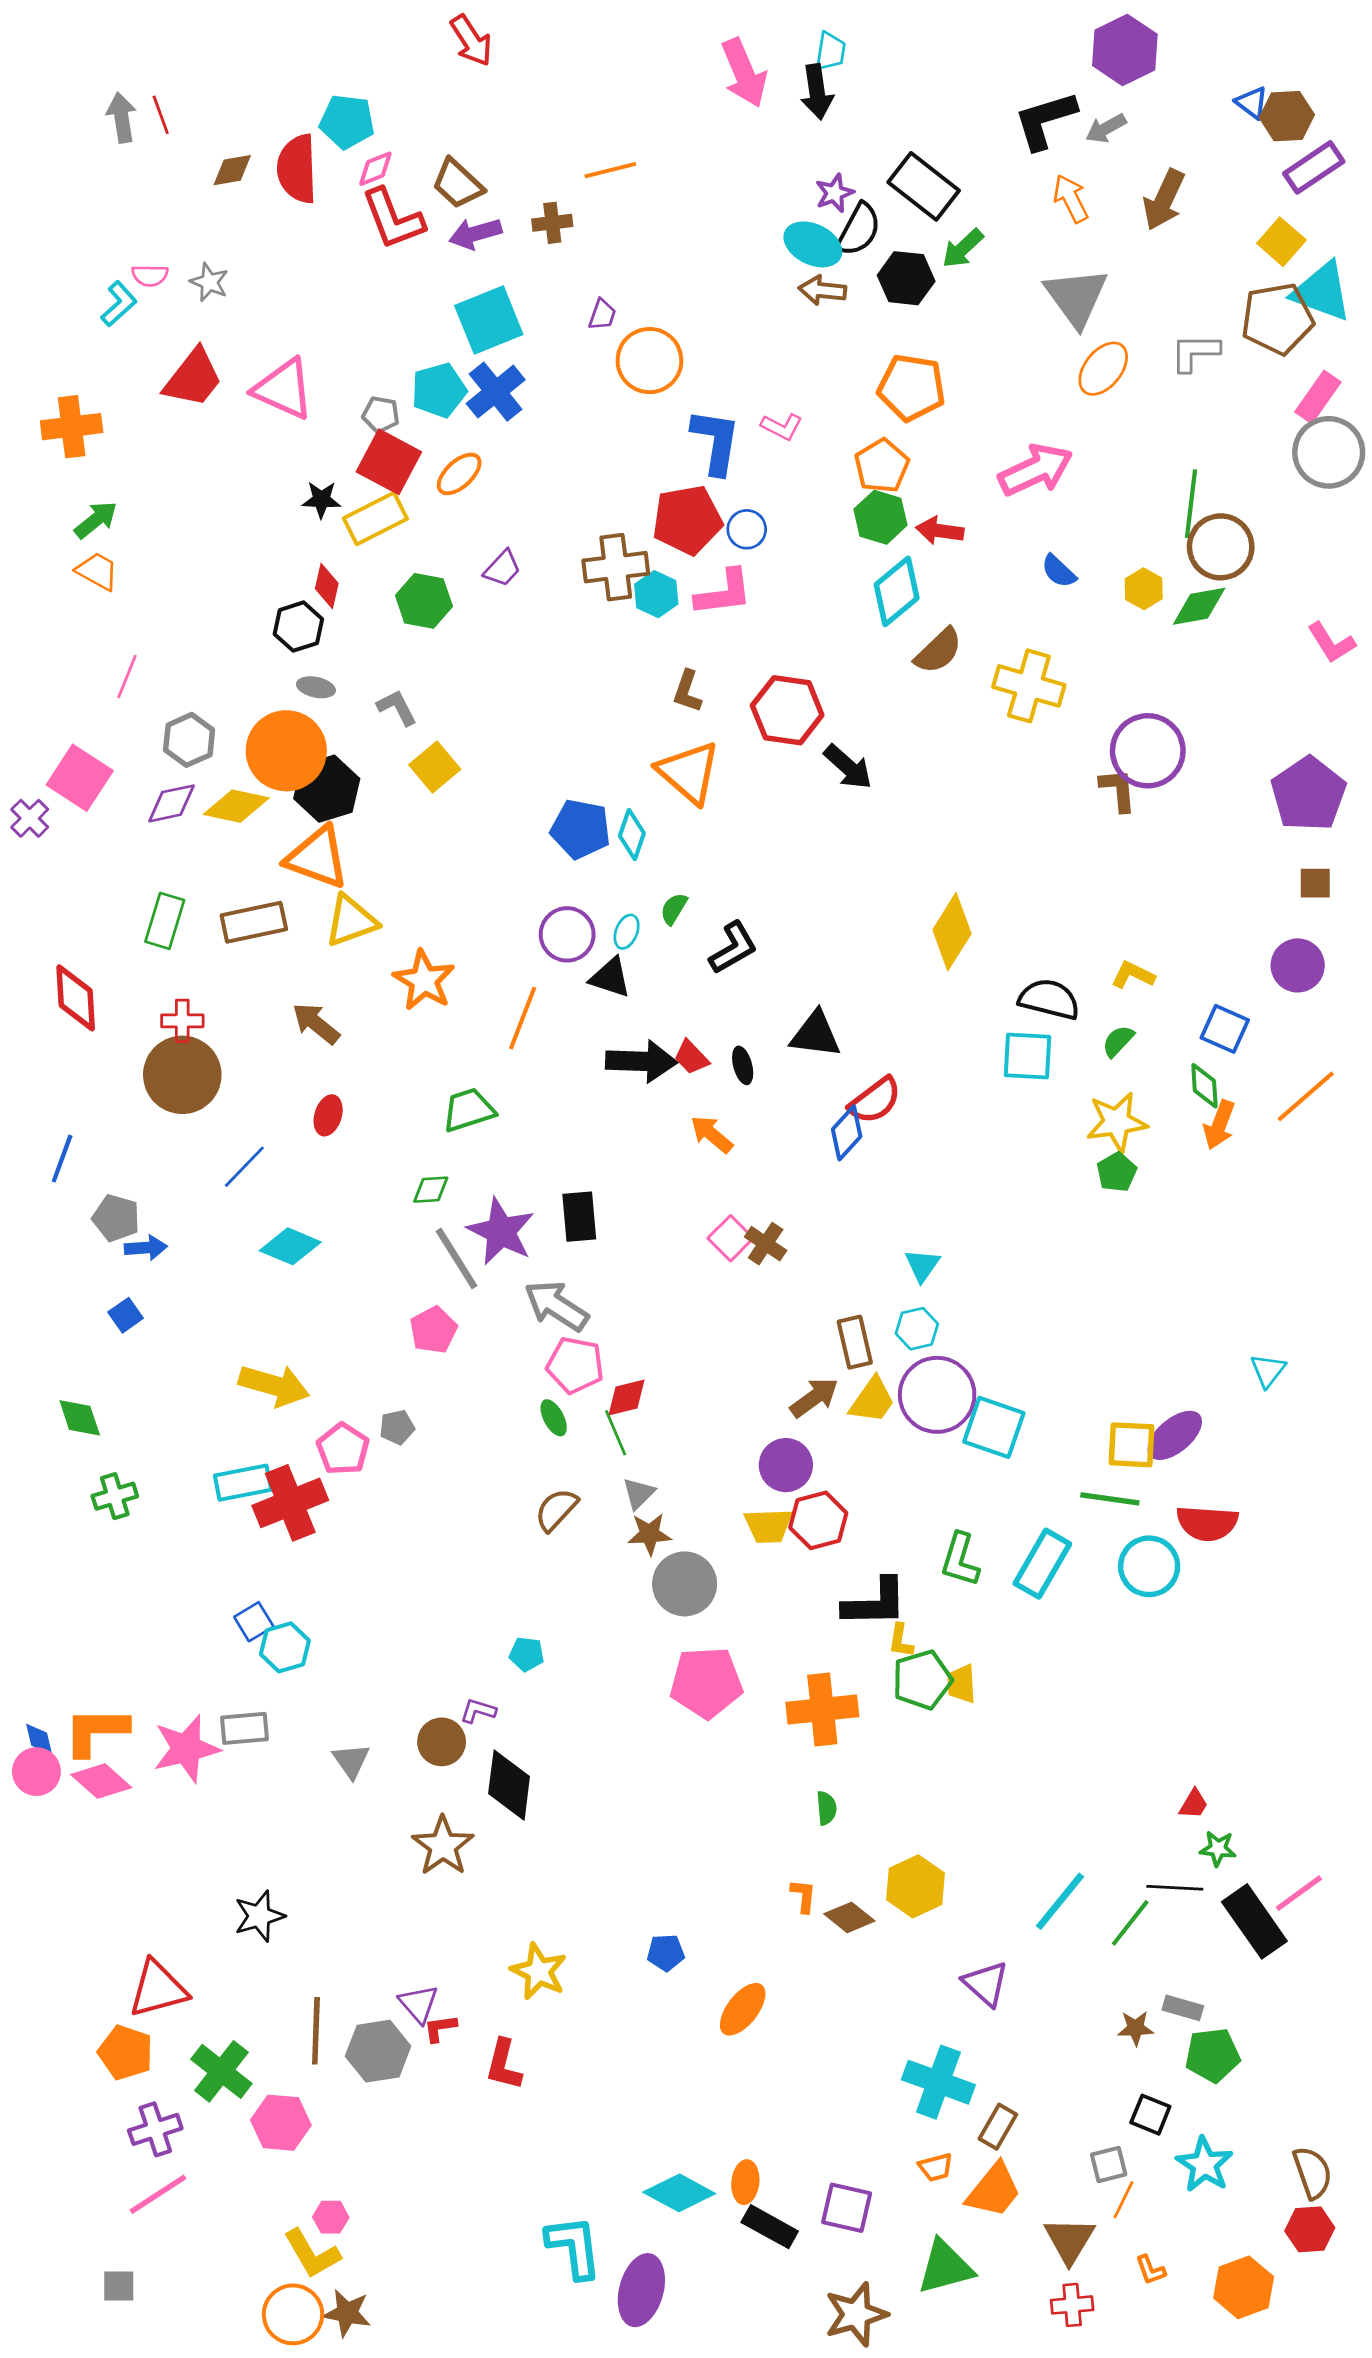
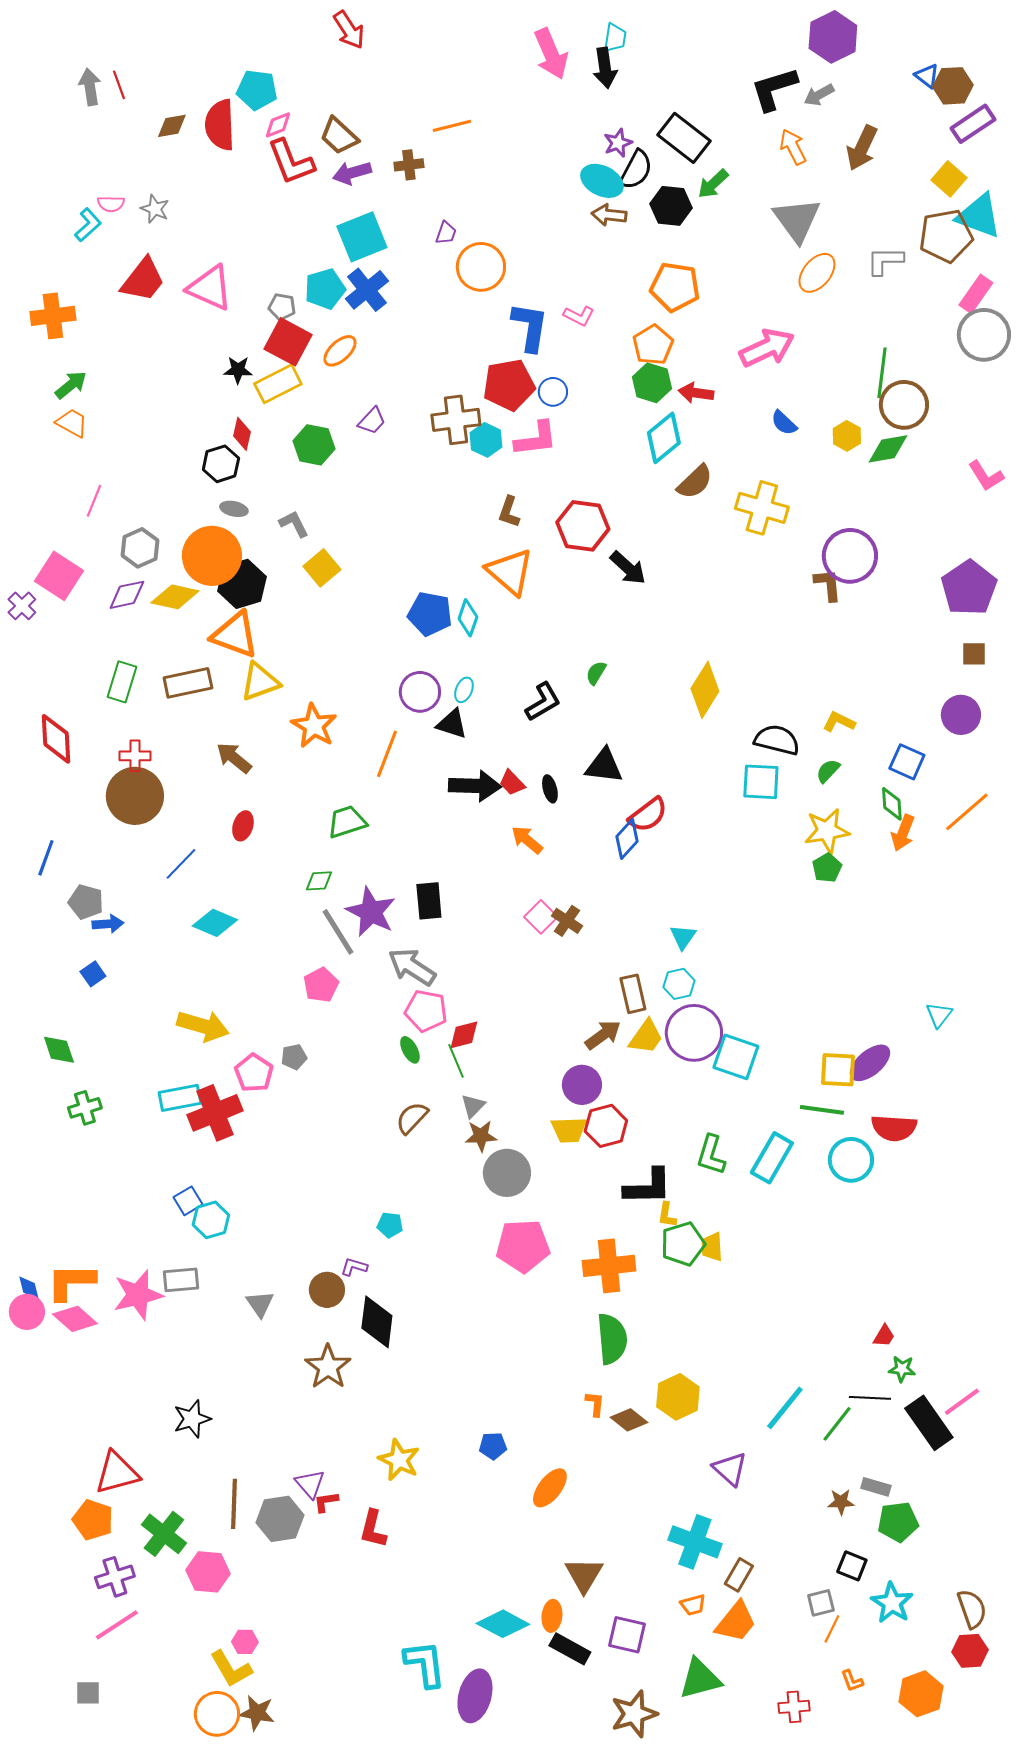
green semicircle: (674, 909) -> (596, 673), moved
green semicircle: (826, 1808) -> (612, 1339), size x2.0
brown triangle: (1069, 2240) -> (584, 1575), moved

